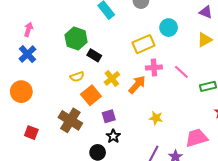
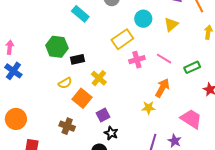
yellow triangle: (205, 40) -> (171, 24), moved
black rectangle: (94, 55) -> (78, 59), turned -32
orange arrow: (137, 85) -> (162, 88), moved
orange circle: (21, 92) -> (16, 119), moved
brown cross: (70, 120) -> (67, 126), size x0.7
pink trapezoid: (197, 138) -> (191, 119), turned 60

